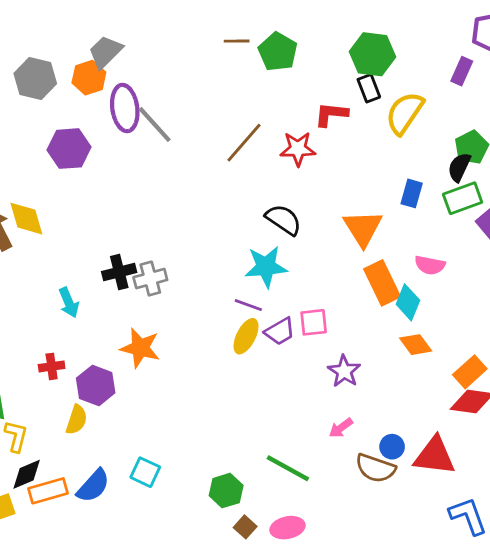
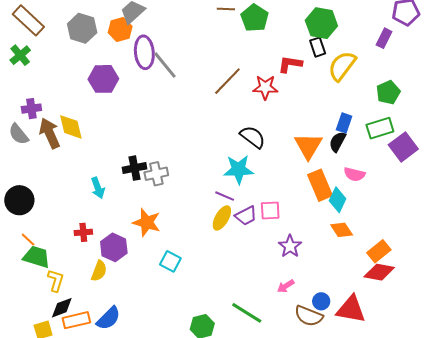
black semicircle: (459, 167) -> (337, 142), moved
cyan square: (145, 472) -> (170, 261), moved

